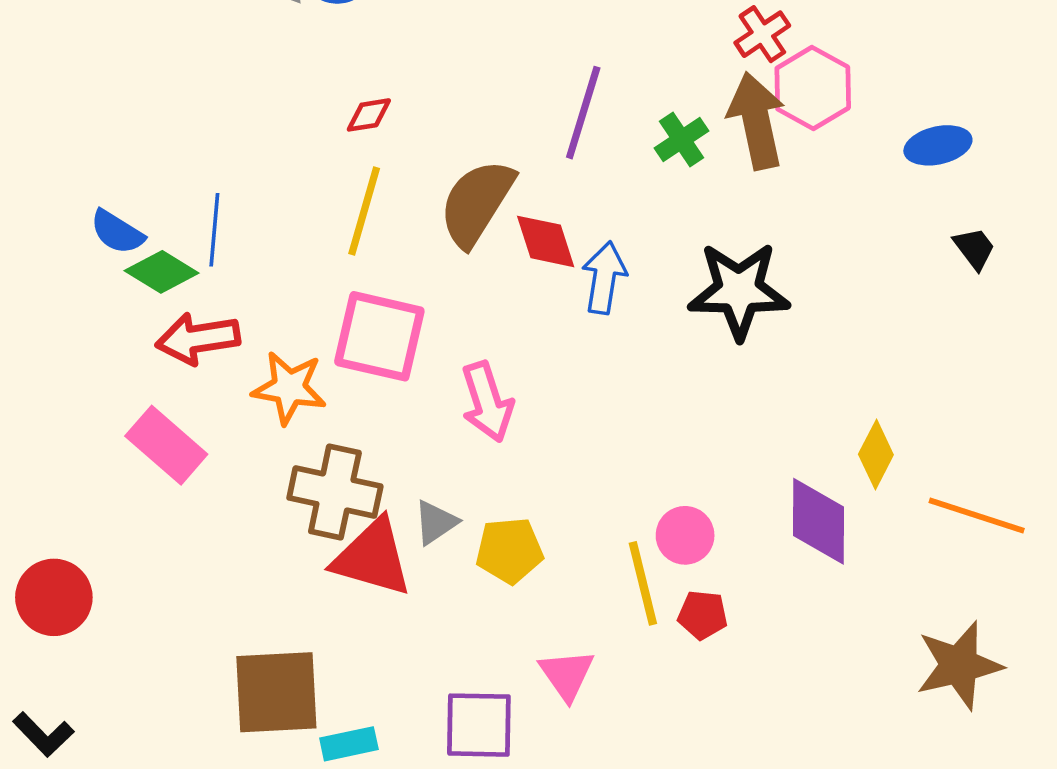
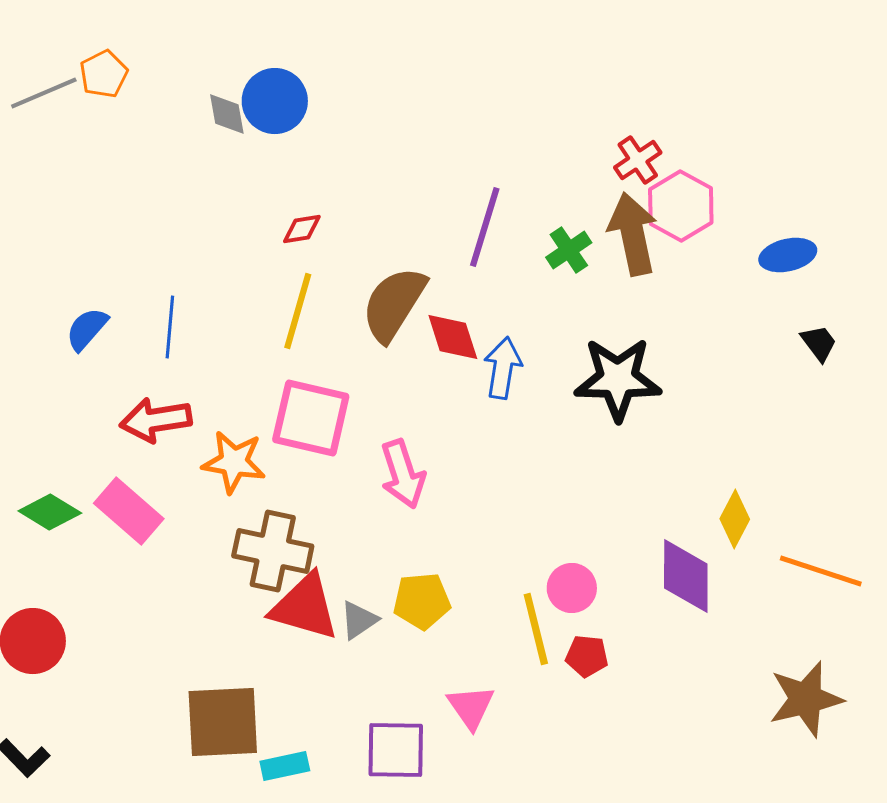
blue semicircle: (117, 232) -> (87, 329), turned 99
green diamond: (162, 272) -> (50, 512), moved
gray triangle: (436, 522) -> (359, 620), moved

